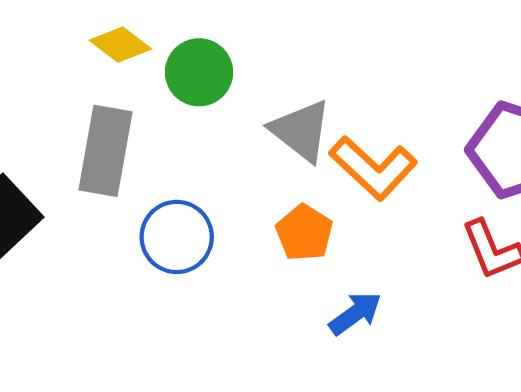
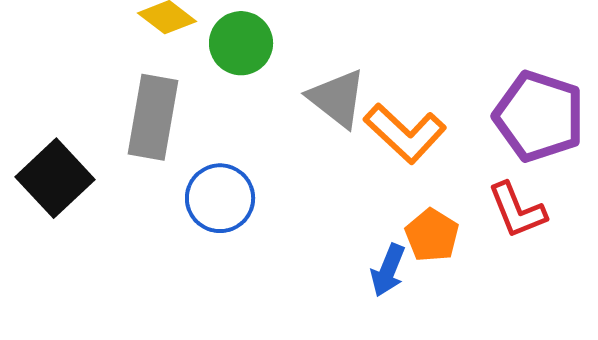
orange pentagon: (304, 233) -> (432, 235), moved
blue arrow: (355, 313) -> (388, 270), turned 148

